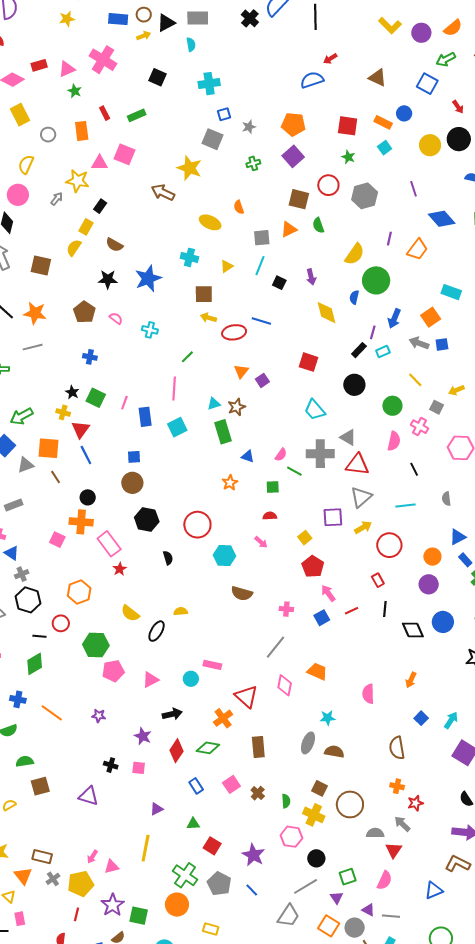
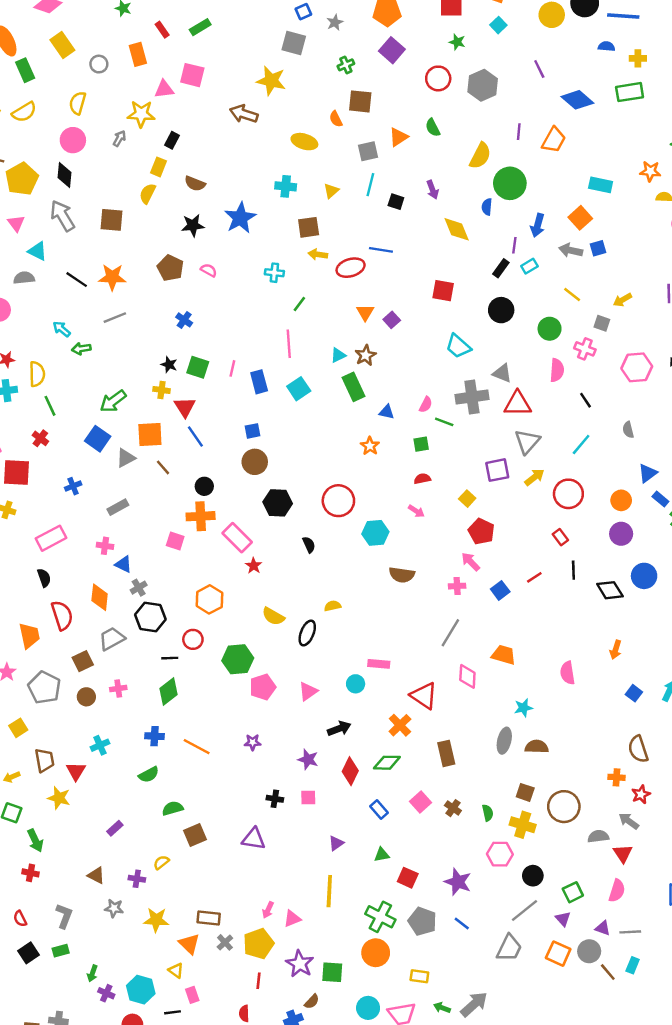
brown square: (299, 199) -> (360, 101), moved
cyan cross: (150, 330) -> (274, 273), moved
blue cross: (90, 357) -> (184, 320), turned 32
cyan line: (405, 506) -> (581, 444), turned -36
pink arrow: (328, 593) -> (471, 562), moved
brown semicircle: (397, 748) -> (638, 749), moved

